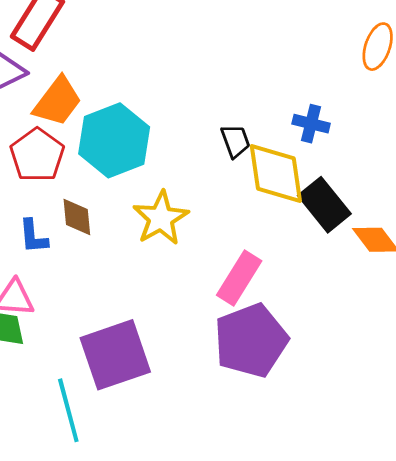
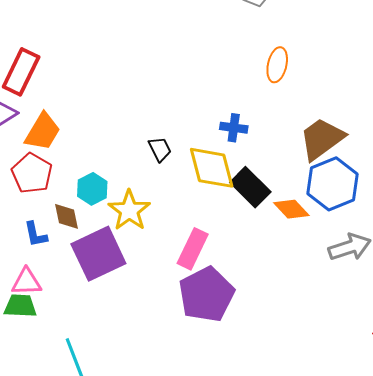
cyan hexagon: (114, 140) -> (92, 189), moved, size x0.6
black trapezoid: (235, 141) -> (160, 149), moved
purple square: (115, 355) -> (98, 254), moved

